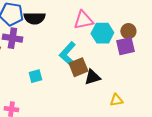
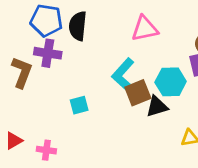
black semicircle: (34, 18) -> (78, 26), turned 95
cyan hexagon: (102, 33) -> (171, 82), moved

